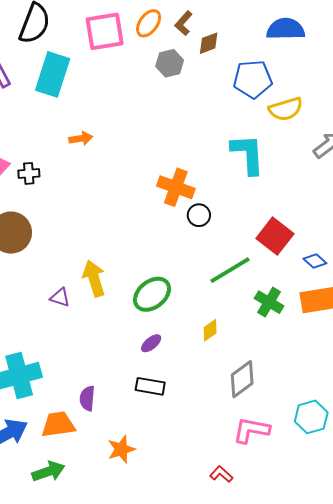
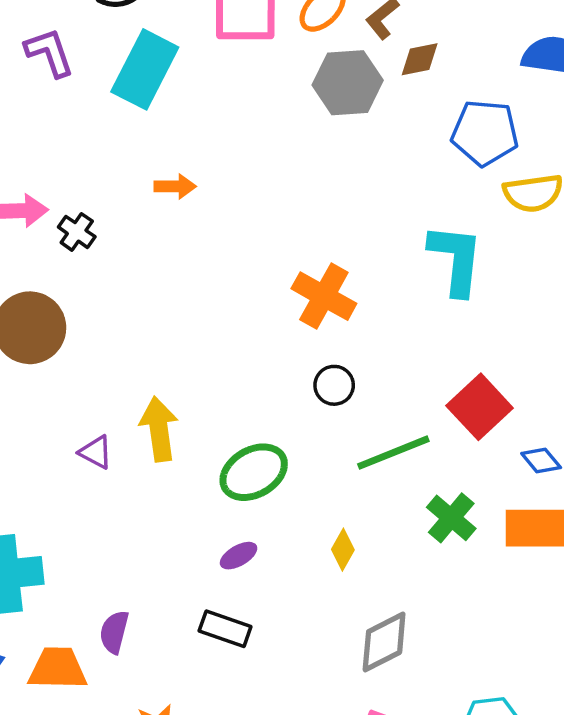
gray hexagon: (170, 63) -> (348, 83), size x1.4
black cross: (29, 173) -> (77, 232), turned 30
black circle: (199, 215) -> (334, 385), moved
yellow diamond: (210, 330) -> (343, 550), turned -35

